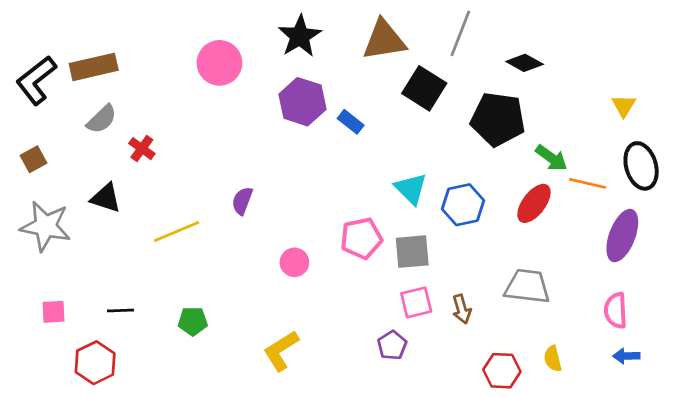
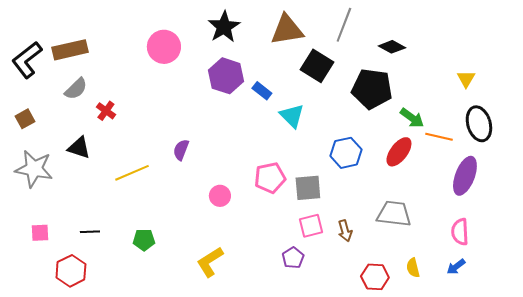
cyan triangle: (411, 189) -> (292, 116), moved
blue arrow: (626, 356) -> (456, 267), moved, turned -36

